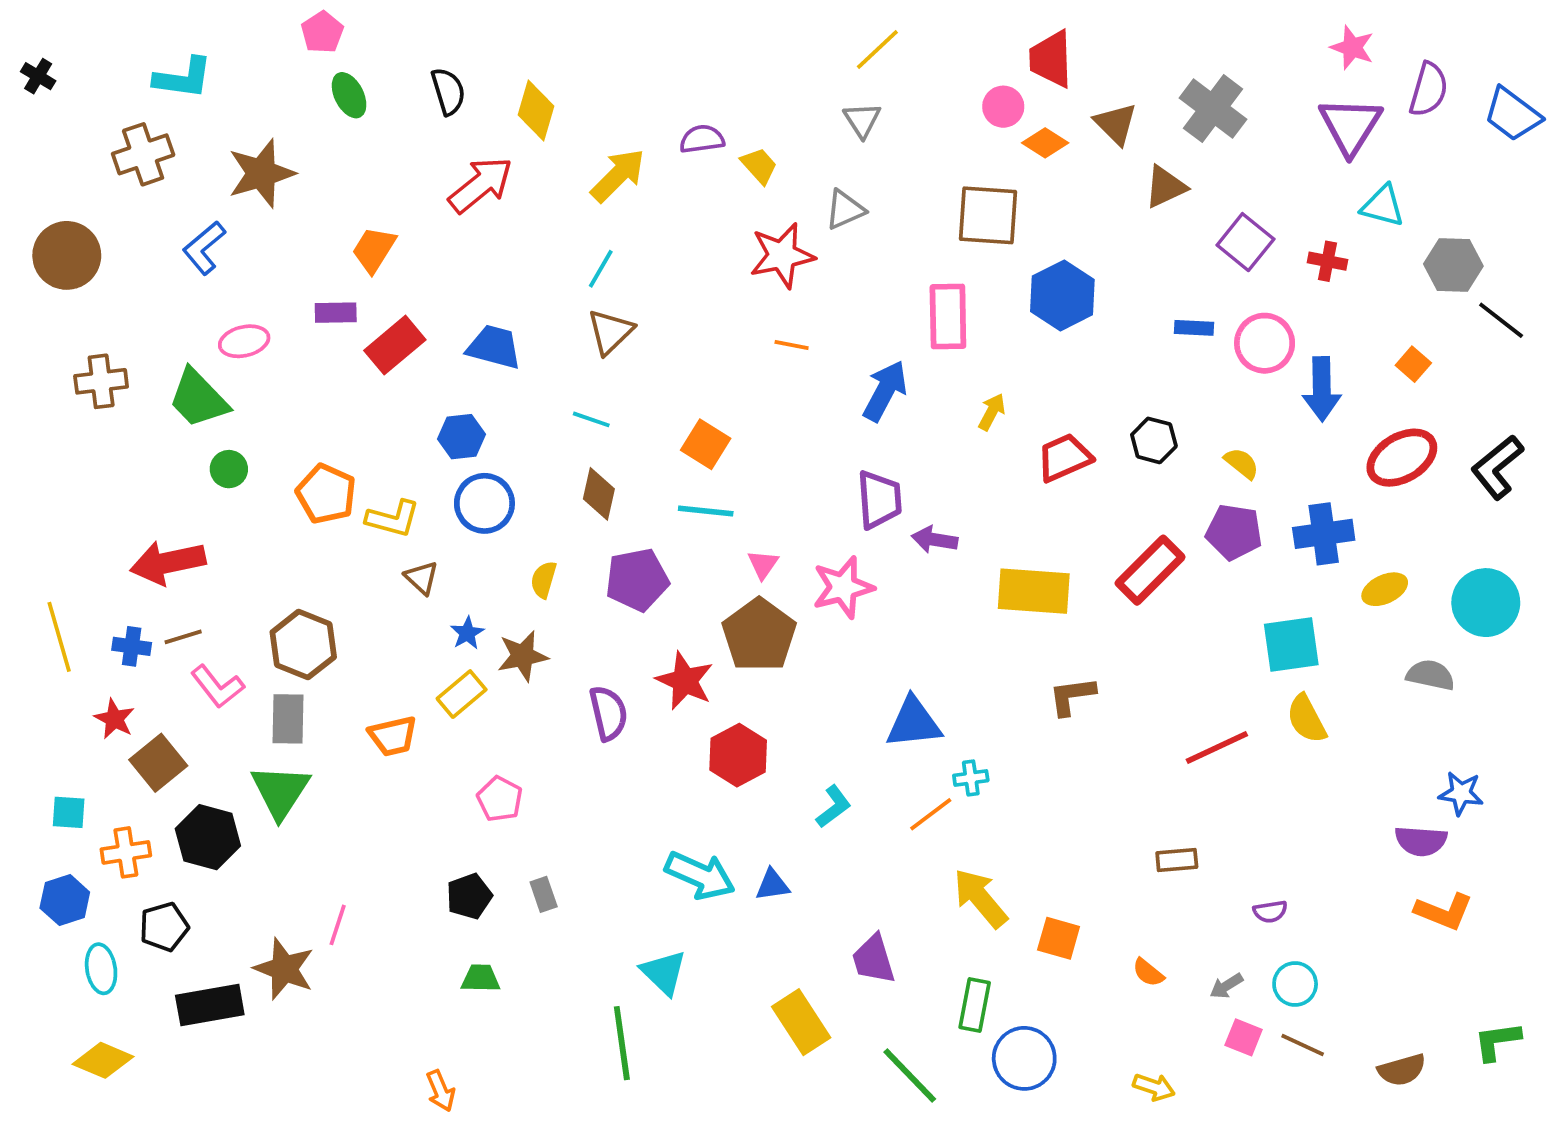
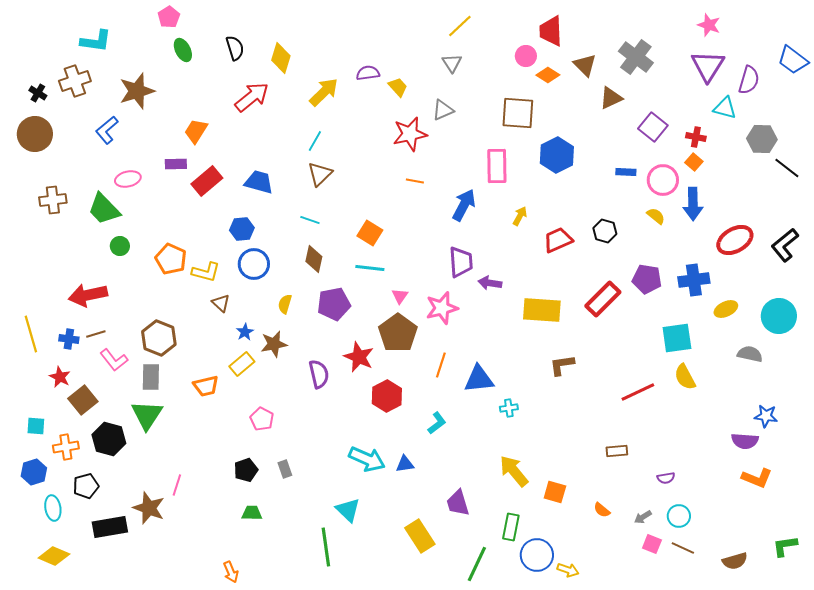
black cross: (38, 76) -> (38, 93), moved
purple semicircle: (1429, 89) -> (749, 80), moved
orange square: (1413, 364) -> (694, 162), moved
yellow semicircle: (1242, 463) -> (656, 216), moved
orange line: (931, 814) -> (441, 365), moved, turned -35
green line: (910, 1076) -> (477, 564), turned 69
yellow arrow: (1154, 1087) -> (568, 570), moved

